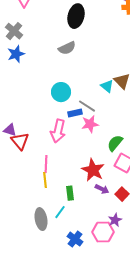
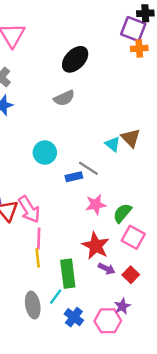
black ellipse: (76, 16) -> (75, 59), turned 30
cyan circle: (61, 92) -> (45, 153), moved
pink star: (90, 124) -> (96, 205), moved
pink arrow: (58, 131) -> (29, 209), moved, turned -45
green rectangle: (70, 193) -> (68, 274), size x1.6
blue cross: (75, 239) -> (74, 317), moved

